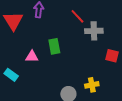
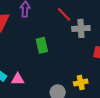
pink triangle: (32, 57) -> (18, 79), moved

